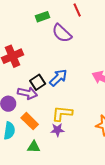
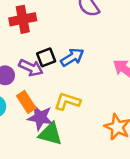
purple star: (57, 130) -> (40, 118), moved, size x1.5
green triangle: (34, 147) -> (50, 134), moved, size x1.5

